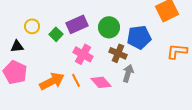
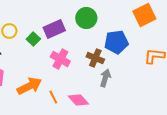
green circle: (109, 27) -> (86, 18), moved
orange line: (76, 80) -> (53, 97), moved
pink diamond: (101, 82) -> (78, 100), moved

